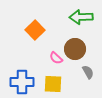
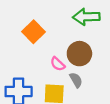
gray semicircle: (88, 72) -> (76, 80), moved

